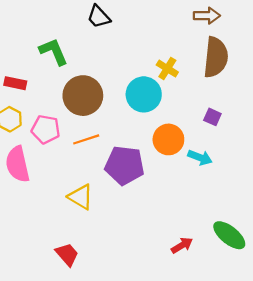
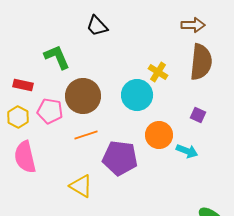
pink pentagon: (46, 129) -> (50, 111), moved

